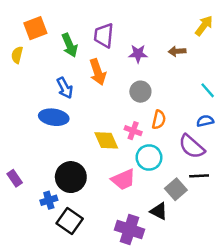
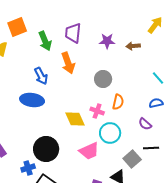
purple star: (138, 54) -> (107, 41), moved
purple semicircle: (192, 147) -> (145, 124), size x0.6

